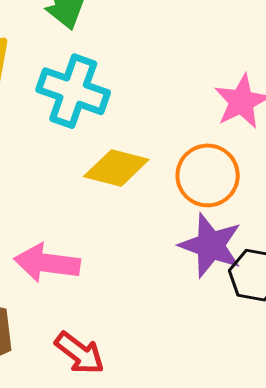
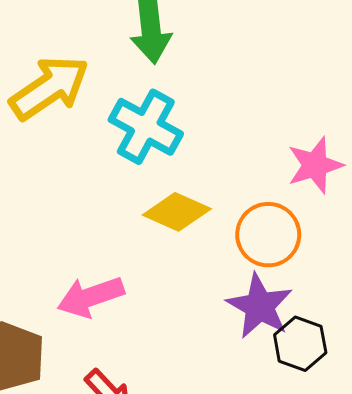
pink arrow: (47, 263) -> (91, 297), turned -36

